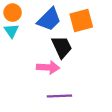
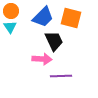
orange square: (81, 21) -> (71, 18), turned 30
purple line: (59, 96) -> (61, 76), moved

